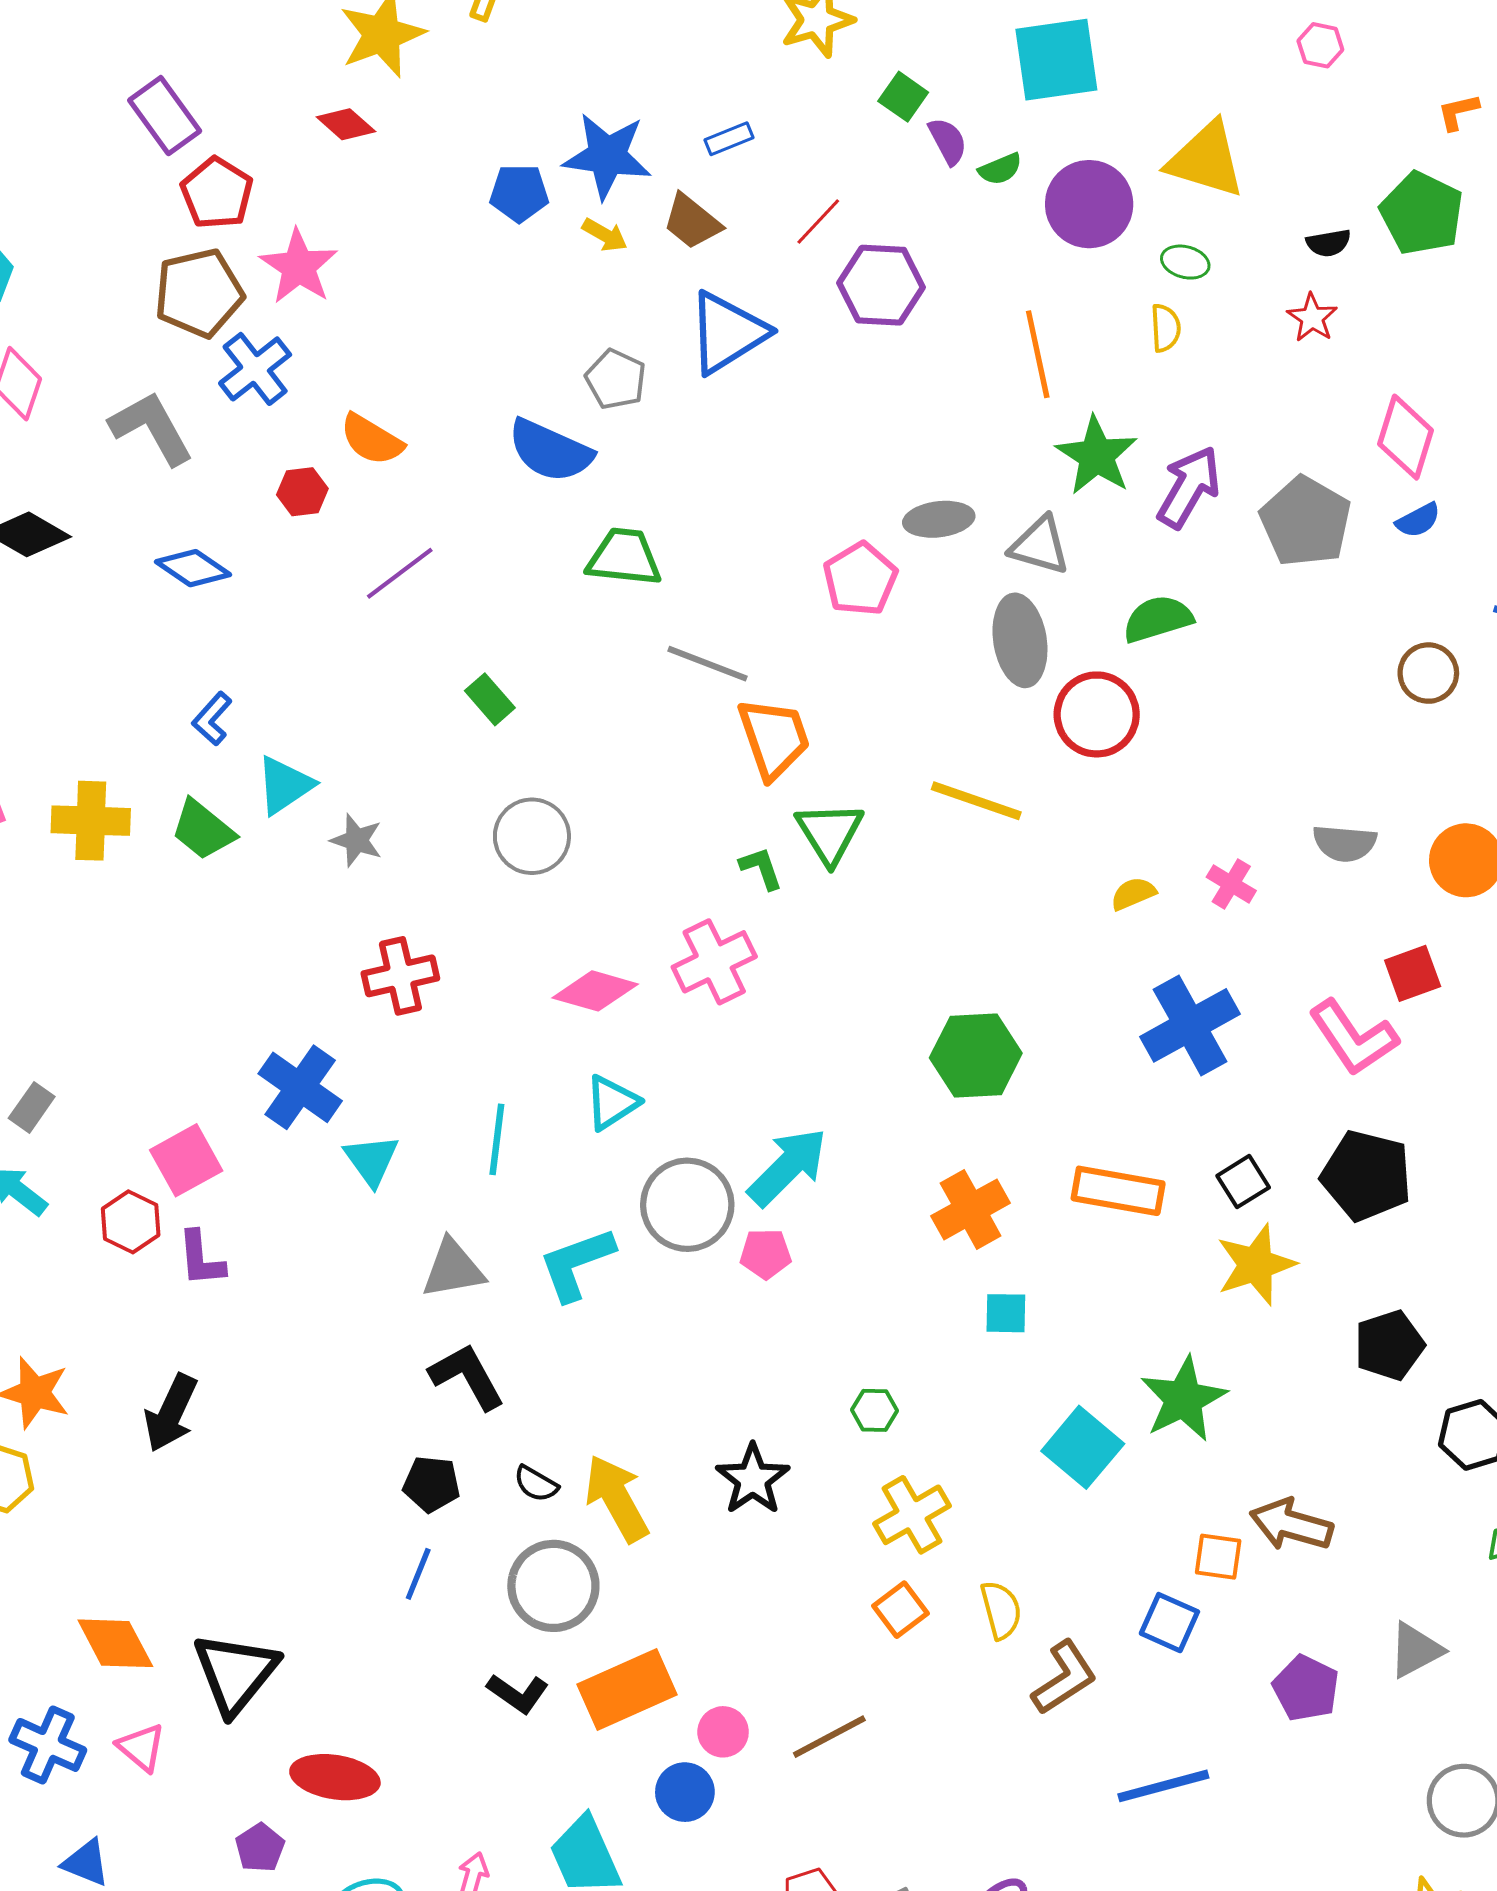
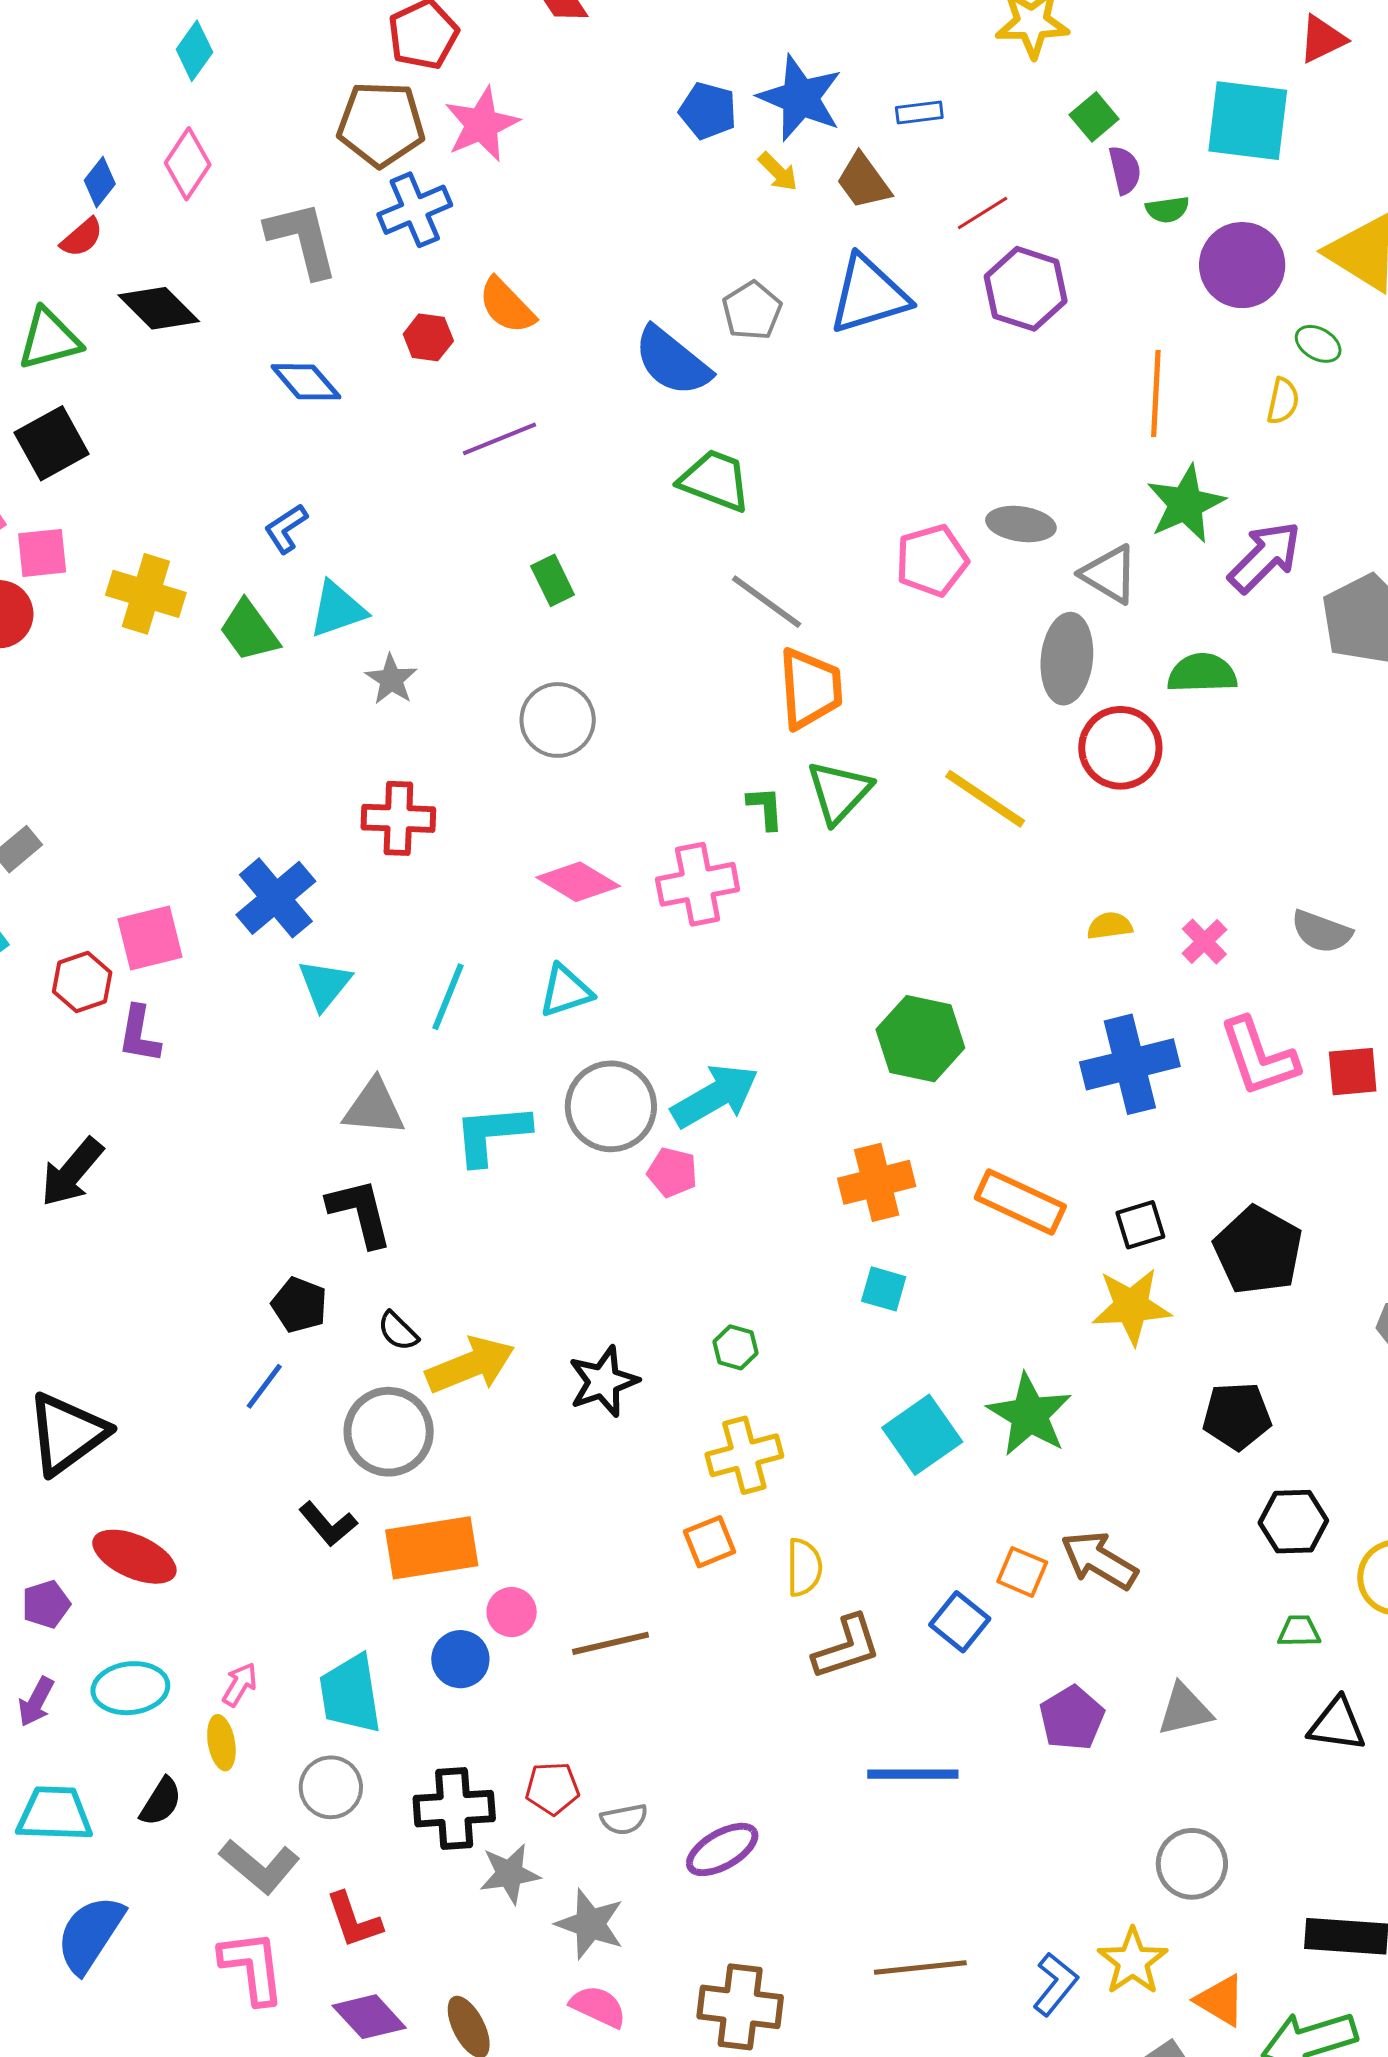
pink L-shape: (1353, 1038) -> (1259, 1057), moved
green star: (1184, 1399) -> (1029, 1415), turned -30
yellow arrow: (617, 1498) -> (470, 1365), turned 82

